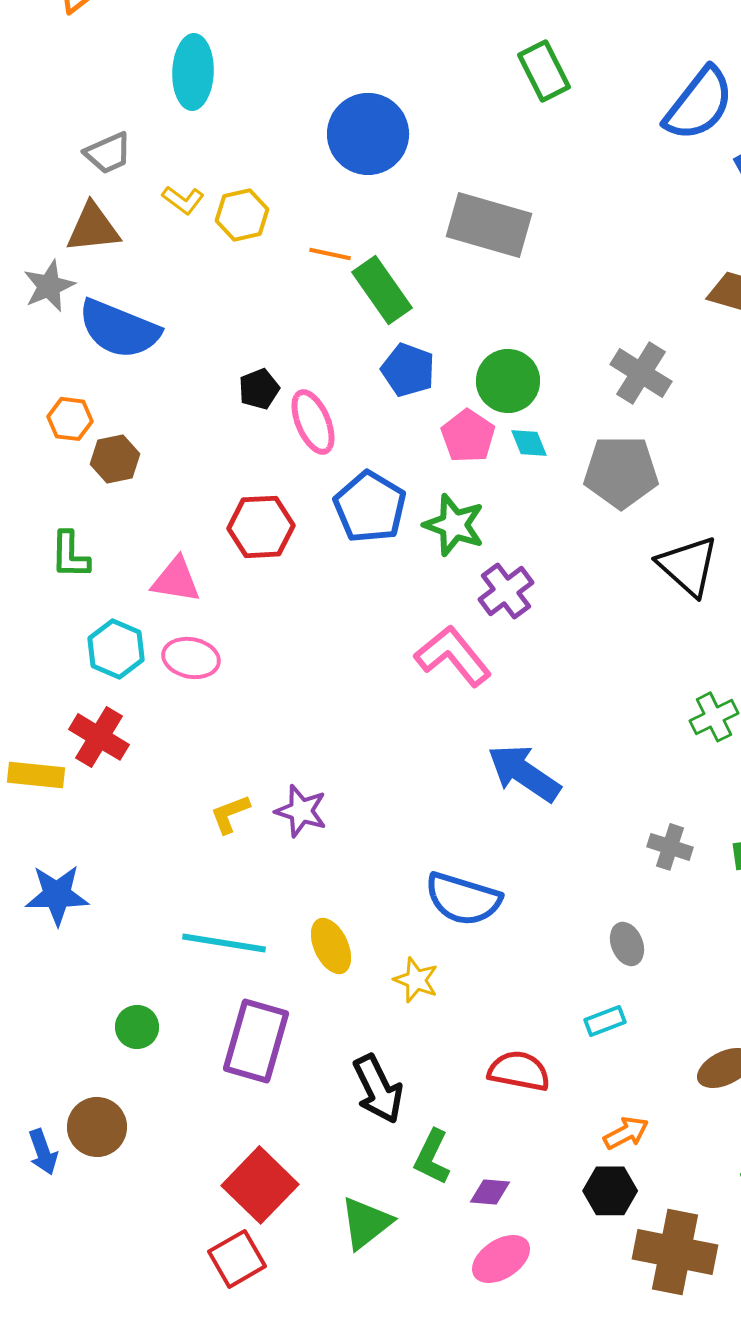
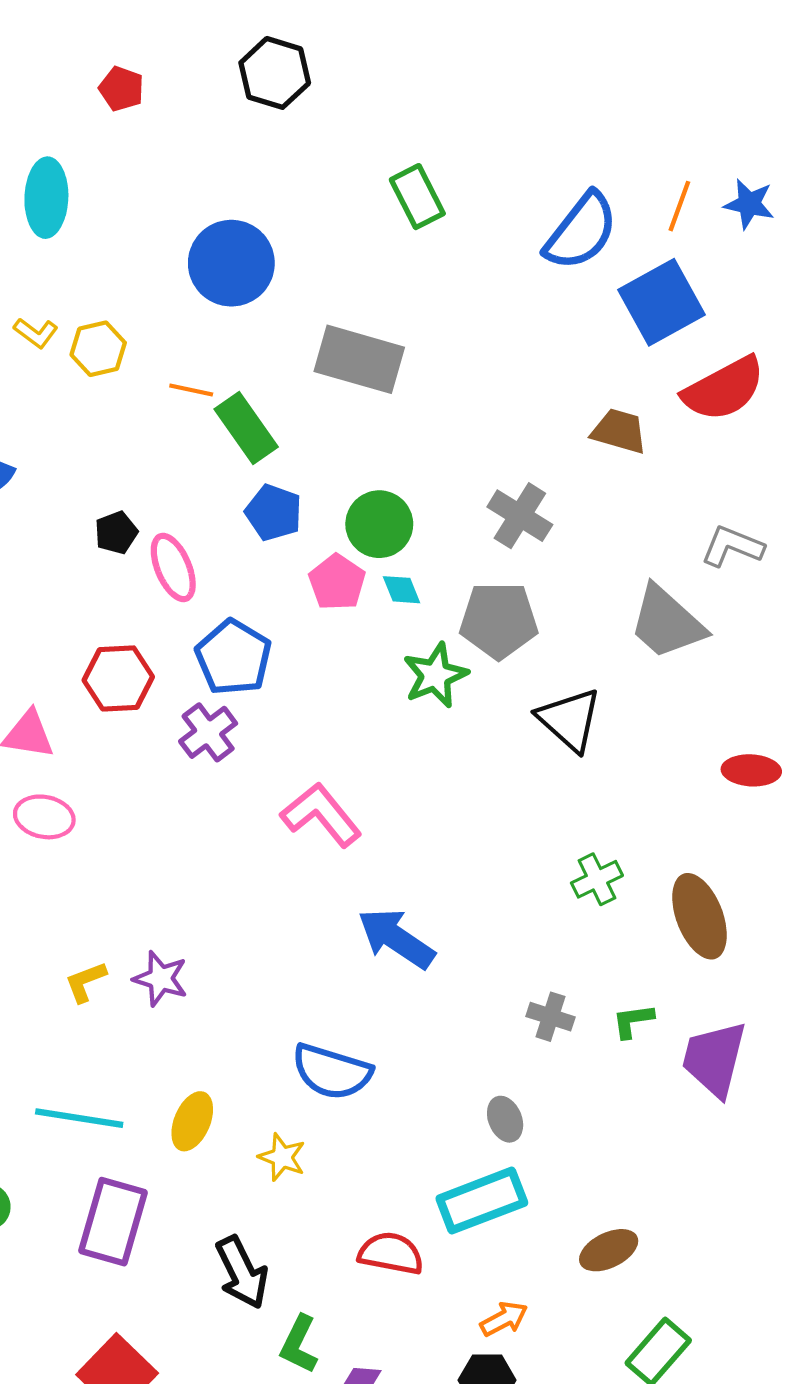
green star: (454, 525) -> (435, 675), moved, turned 30
purple cross: (506, 591) -> (208, 732), moved
yellow ellipse: (331, 946) -> (192, 1121), turned 48
cyan rectangle: (605, 1021) -> (482, 1201), size x2.0

